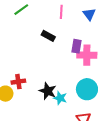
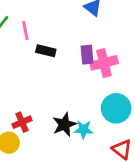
pink line: (61, 12) -> (25, 31), moved
black star: (48, 91) -> (64, 124), turned -30

